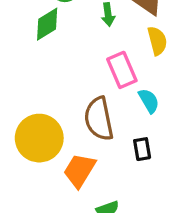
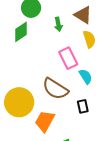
brown semicircle: (99, 119) -> (55, 89), turned -44

